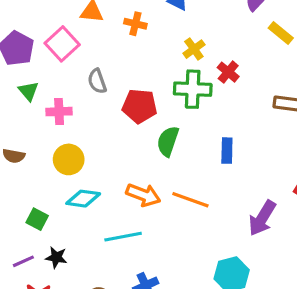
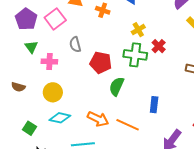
blue rectangle: (227, 151) -> (154, 105), moved

